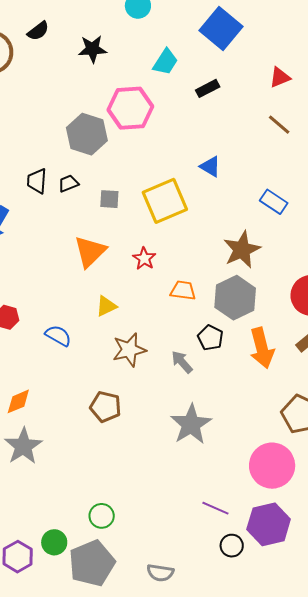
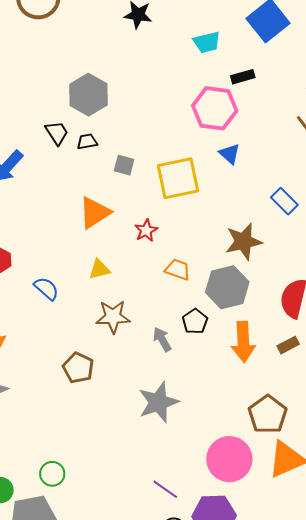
cyan trapezoid: (165, 62) -> (207, 42), turned 32
pink hexagon: (130, 108) -> (215, 108), moved
gray hexagon: (87, 134) -> (88, 95), moved
black trapezoid: (37, 181) -> (57, 133), turned 132

